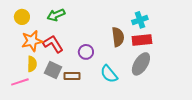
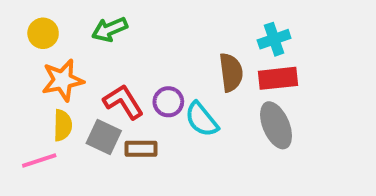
red L-shape: (53, 44) -> (123, 102), moved
gray ellipse: (141, 64) -> (276, 125), turned -55
cyan semicircle: (109, 74) -> (202, 119), moved

